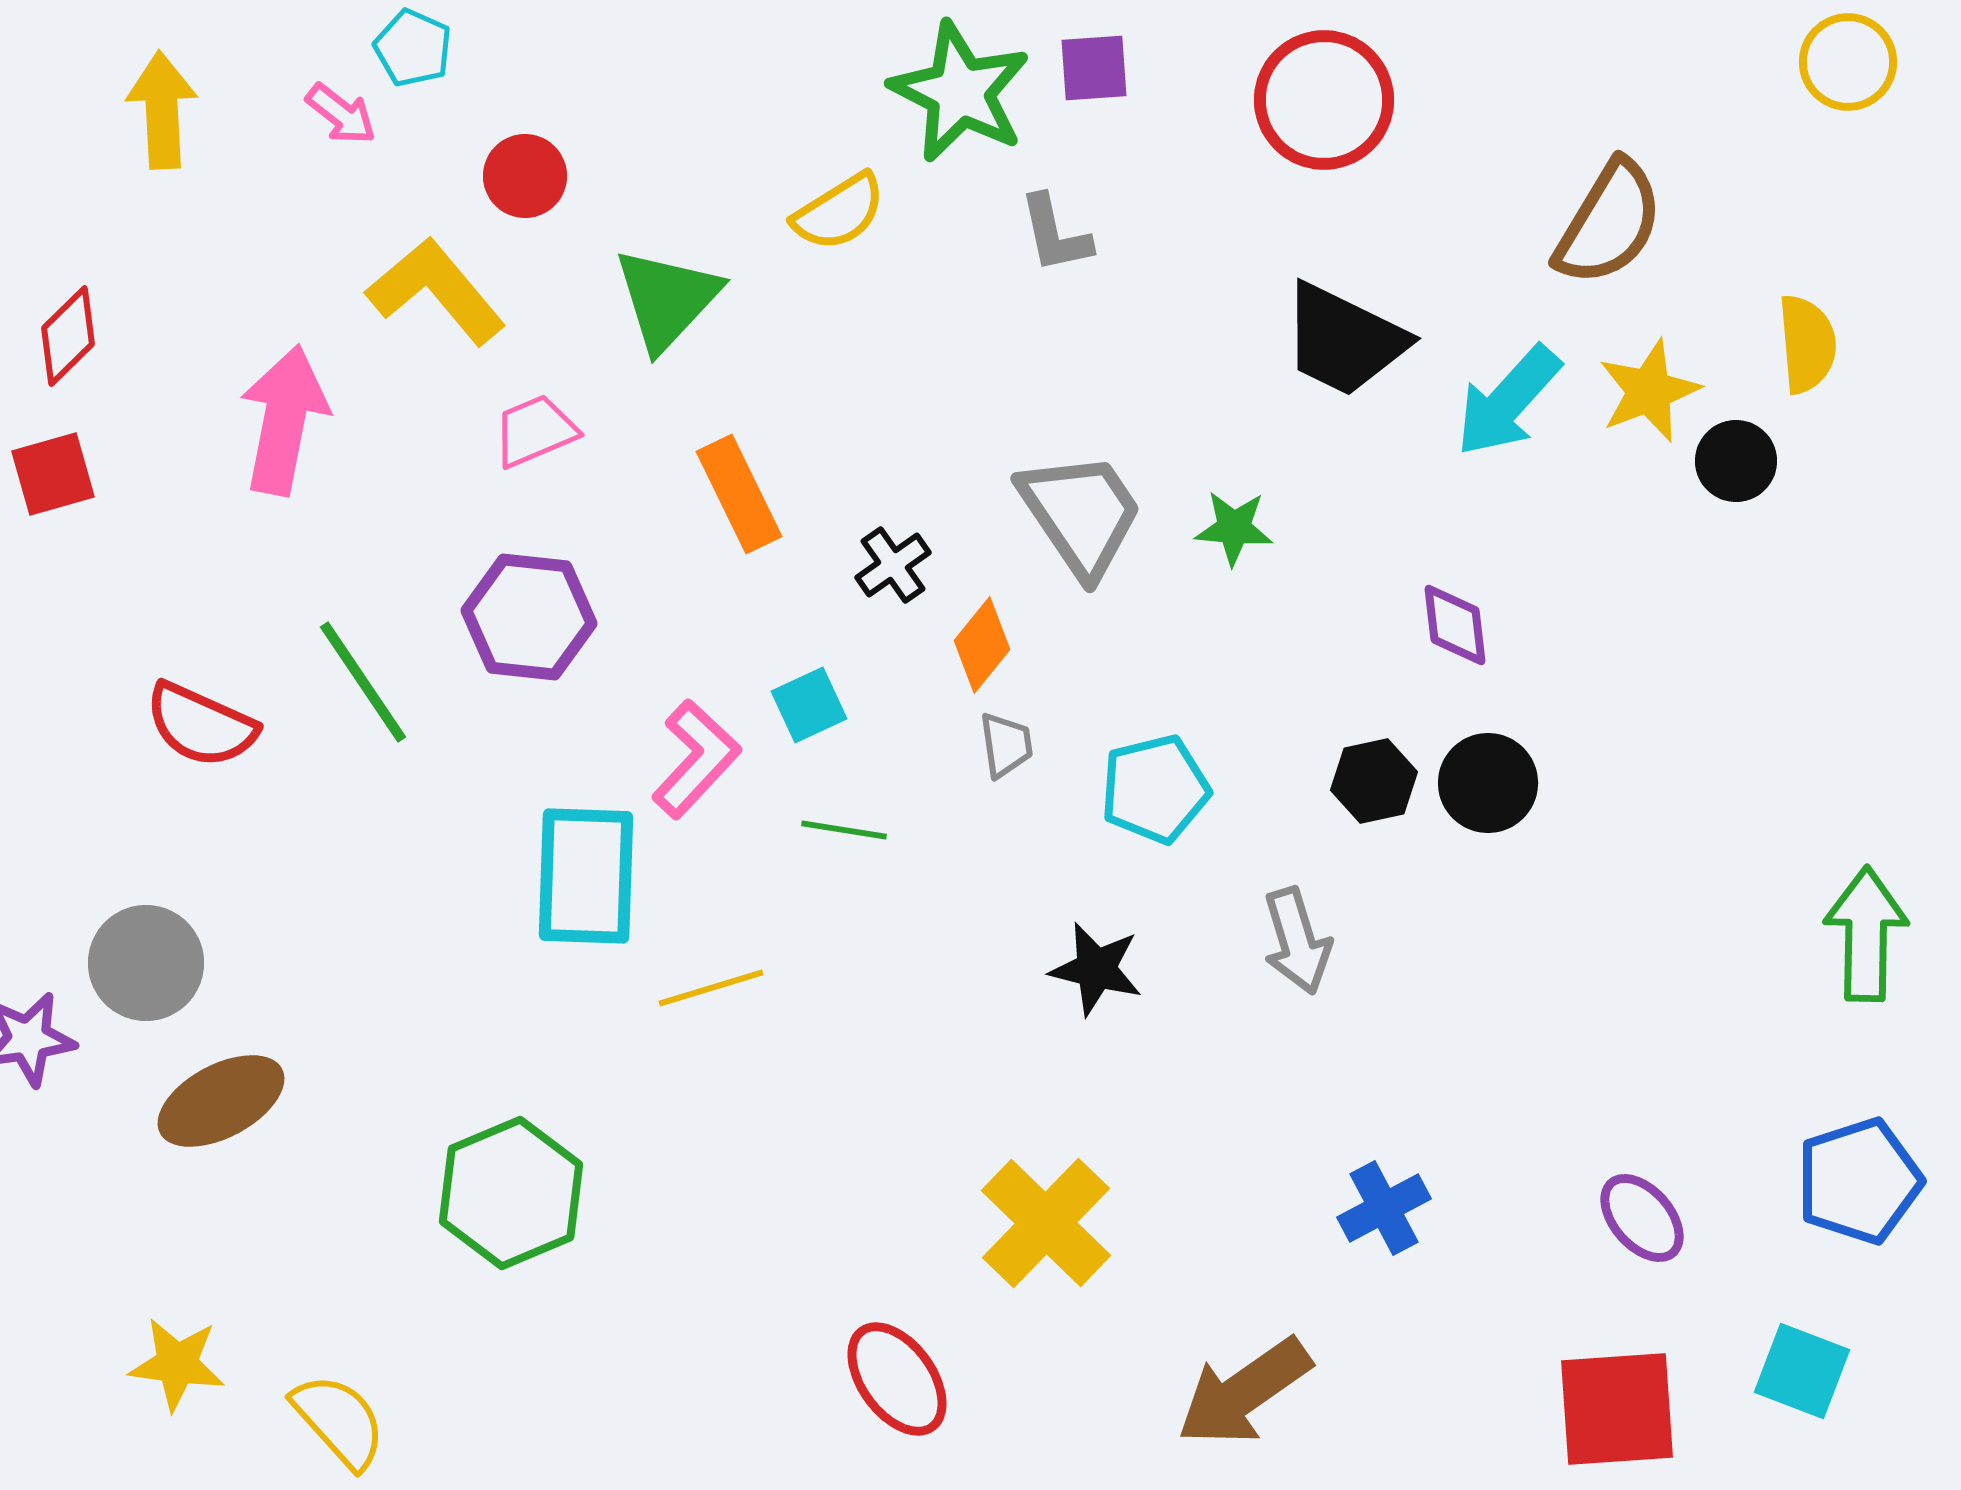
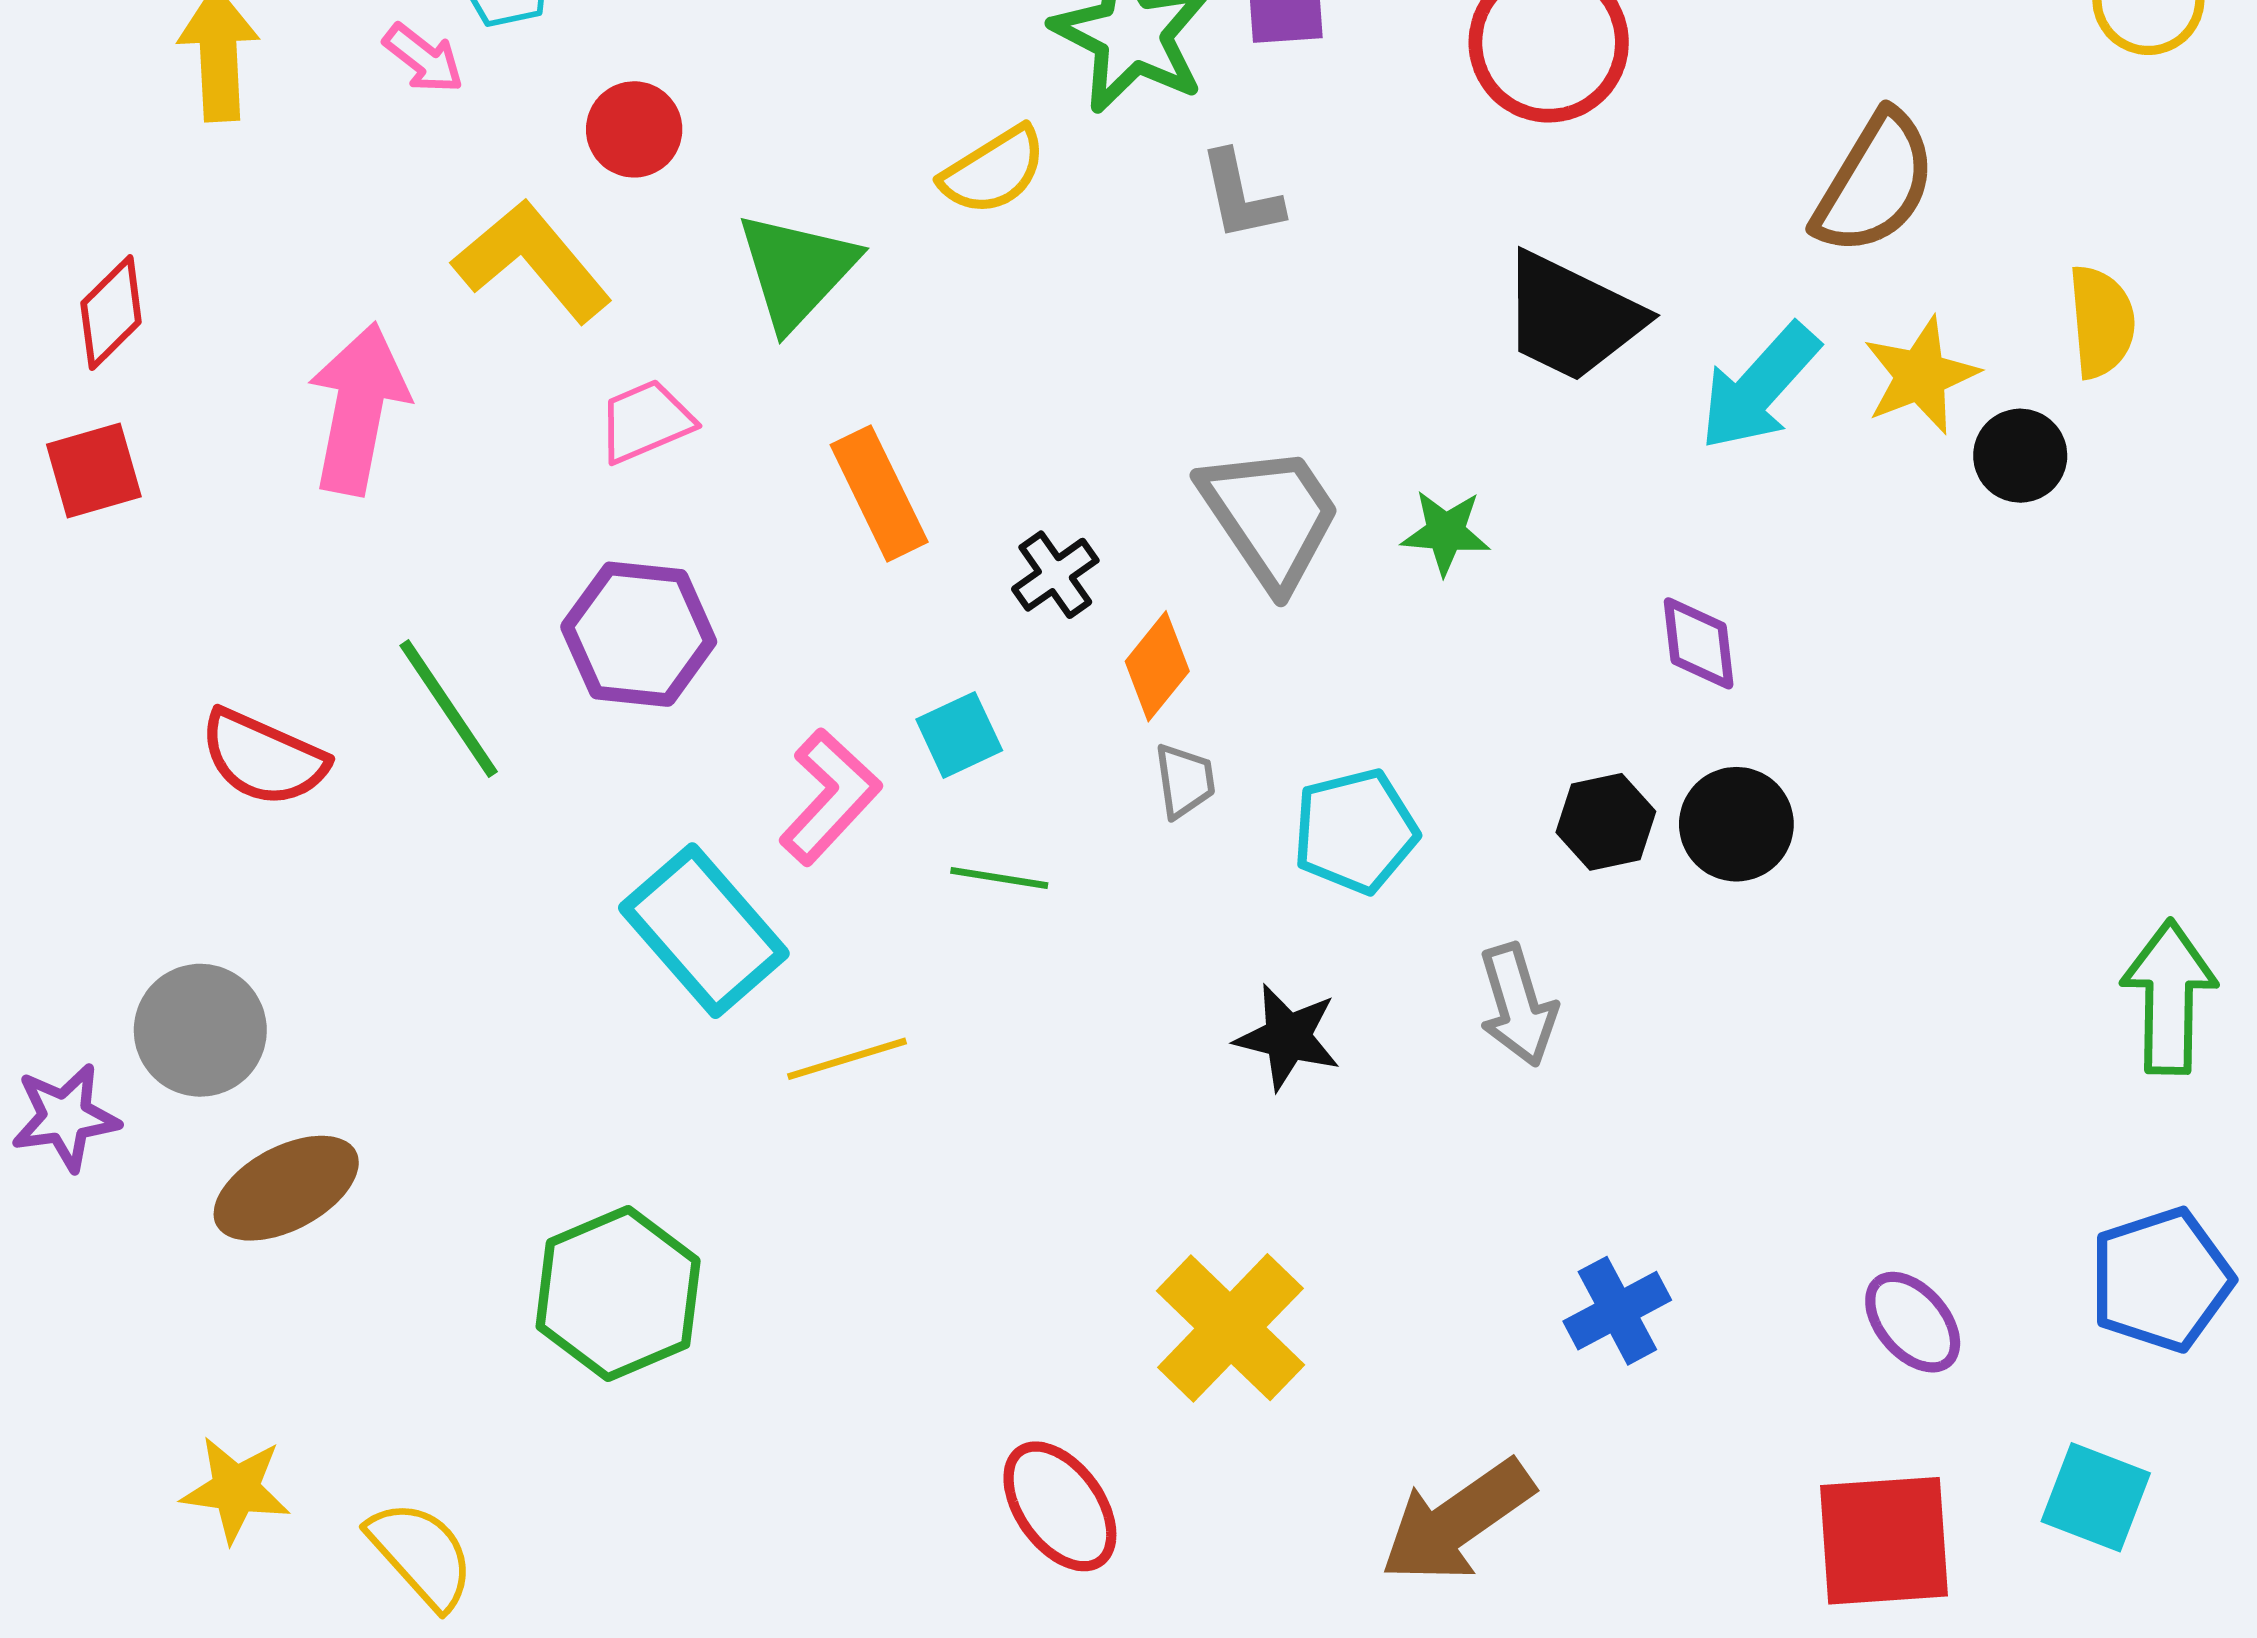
cyan rectangle: (586, 876) -> (704, 931), turned -43

